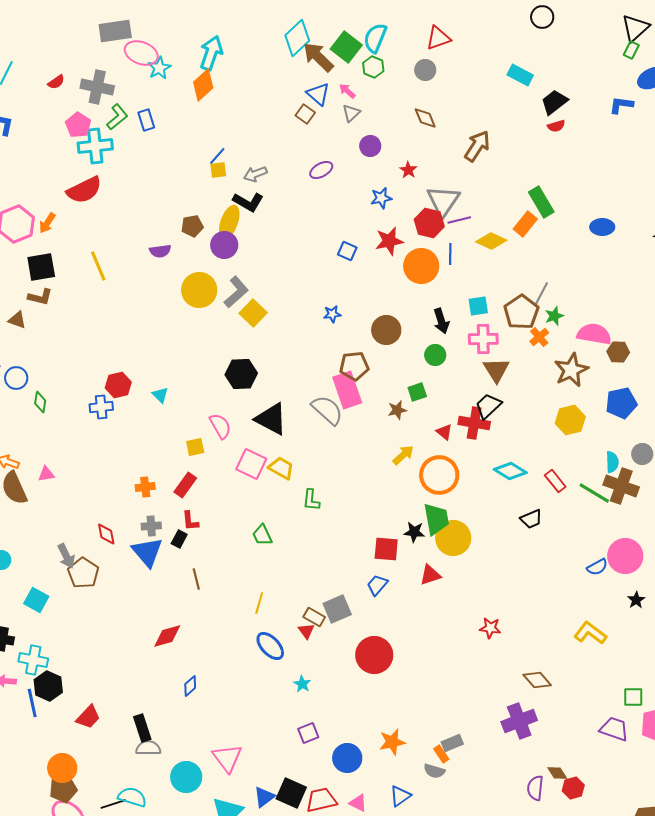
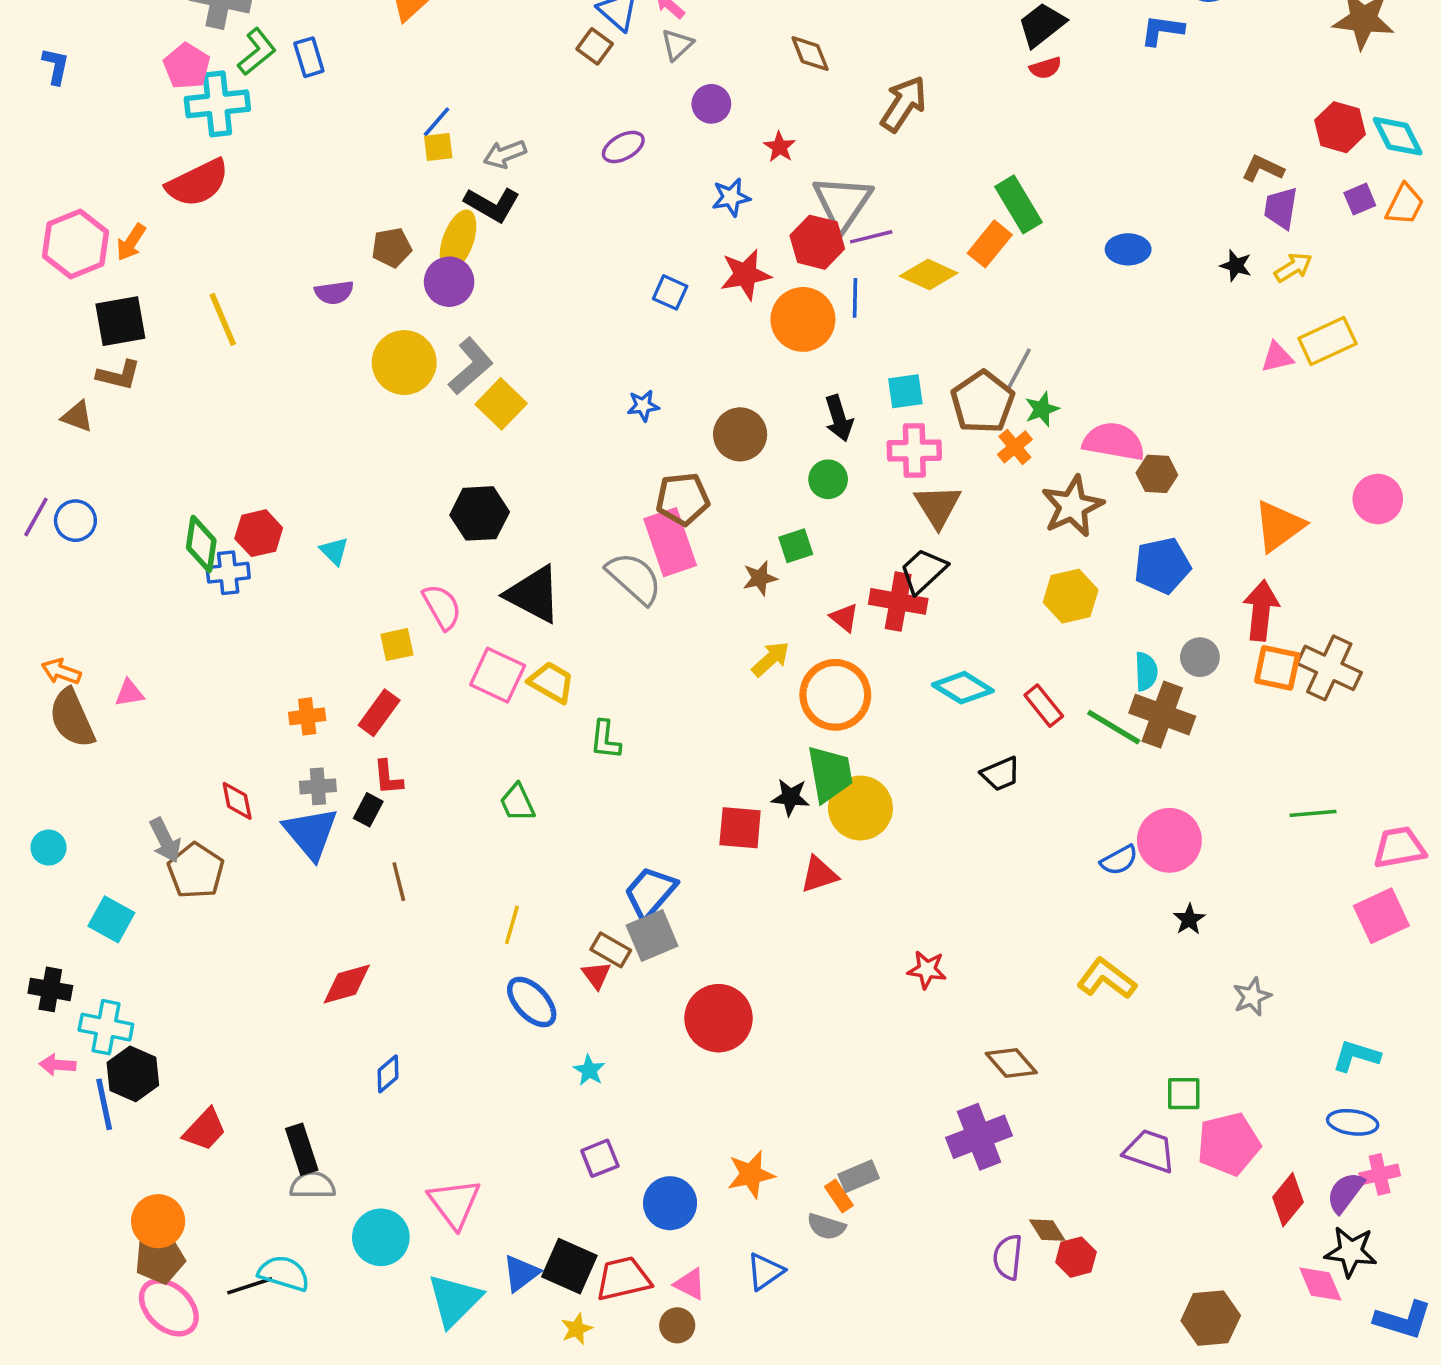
green diamond: (40, 402) -> (201, 544), moved, size x1.4
blue trapezoid: (377, 585) -> (650, 892), moved, size x1.4

